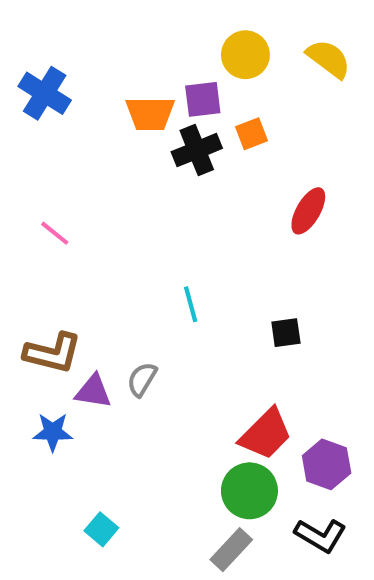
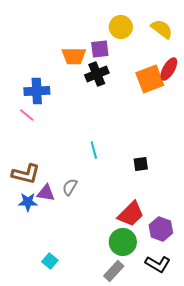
blue cross: (45, 93) -> (37, 91), moved, turned -35
orange square: (251, 134) -> (150, 79), moved, size x1.8
red ellipse: (308, 211) -> (169, 69), moved
blue star: (53, 432) -> (28, 202), moved

